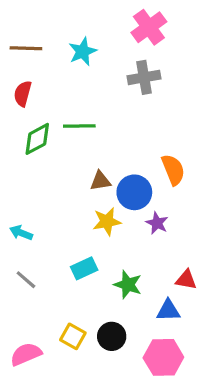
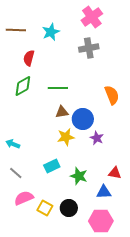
red semicircle: (23, 94) -> (29, 58), moved
green line: (79, 126) -> (58, 88), moved
orange semicircle: (173, 170) -> (112, 95), moved
pink semicircle: (26, 354) -> (24, 198), moved

